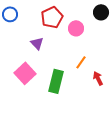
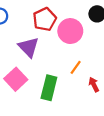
pink circle: (76, 28) -> (70, 31), size x1.5
purple triangle: (37, 43) -> (29, 47), size x1.5

